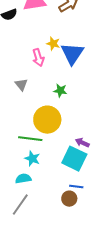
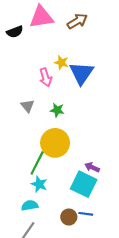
green star: (60, 91) -> (57, 110), moved
green line: (30, 139) -> (37, 163), turned -70
brown circle: (69, 199) -> (69, 217), moved

